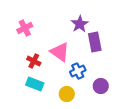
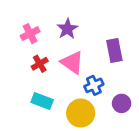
purple star: (80, 24) -> (67, 29), moved
red cross: (34, 61) -> (40, 64), moved, turned 32
yellow circle: (67, 94) -> (81, 113), size x1.5

